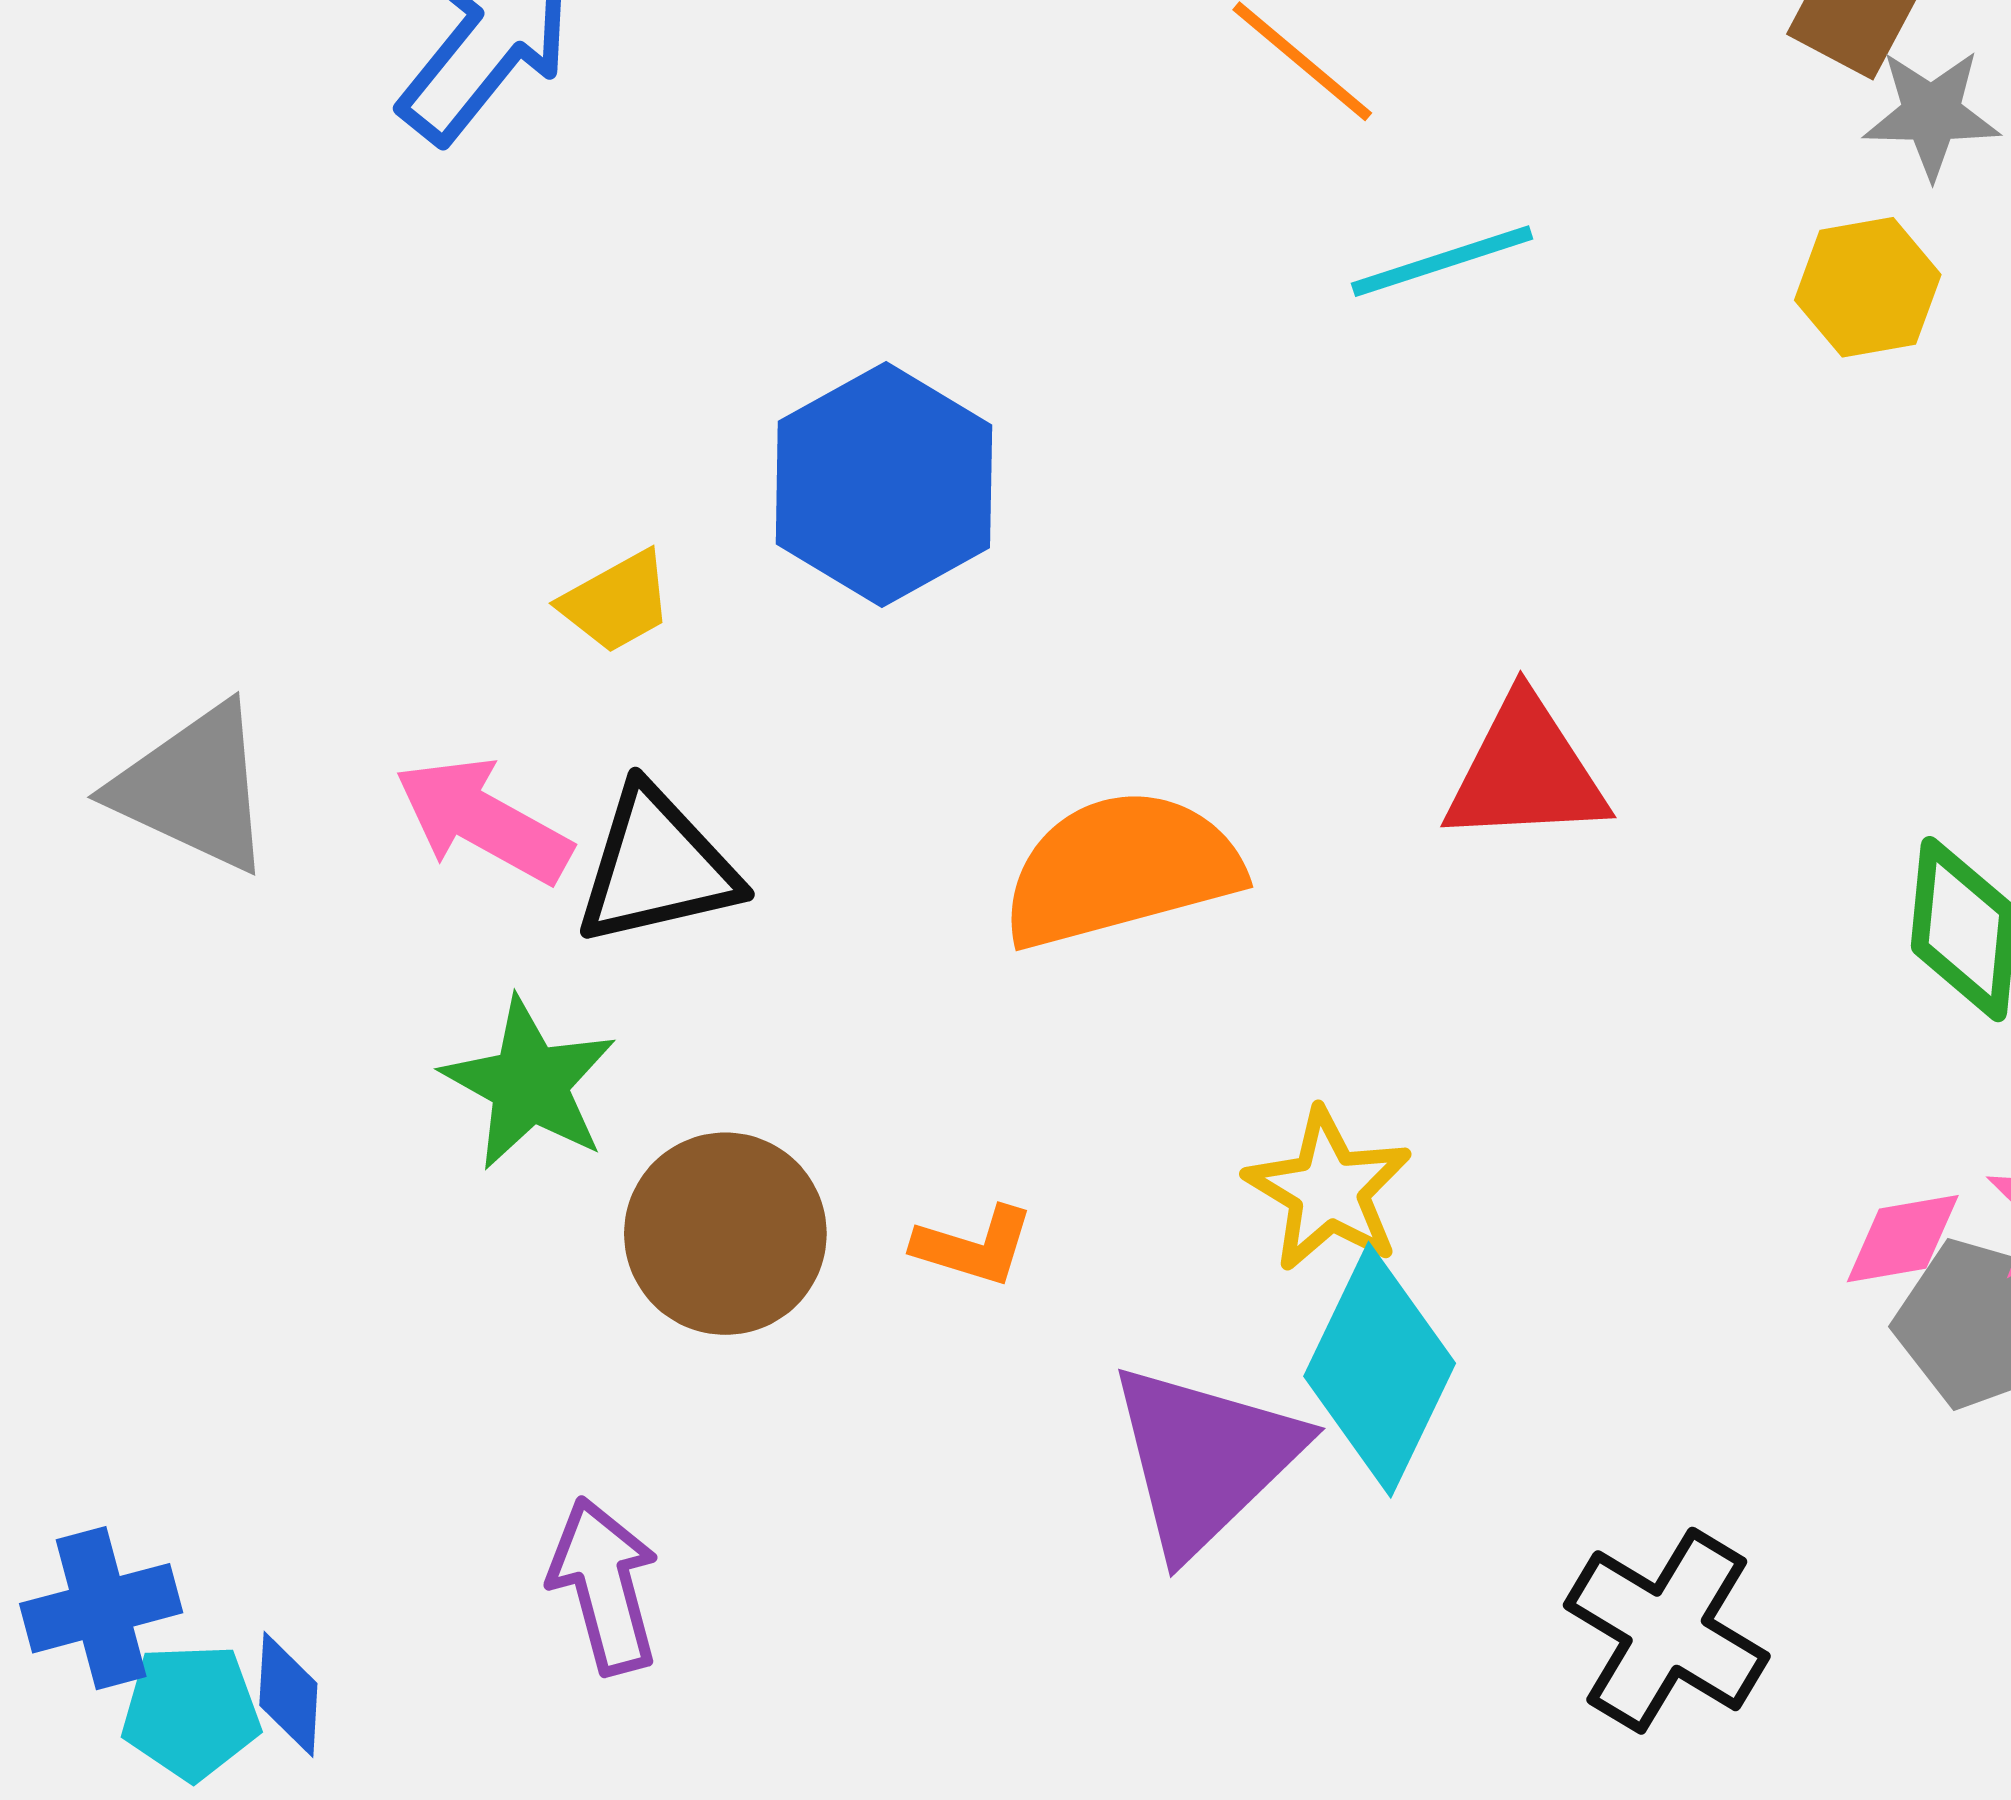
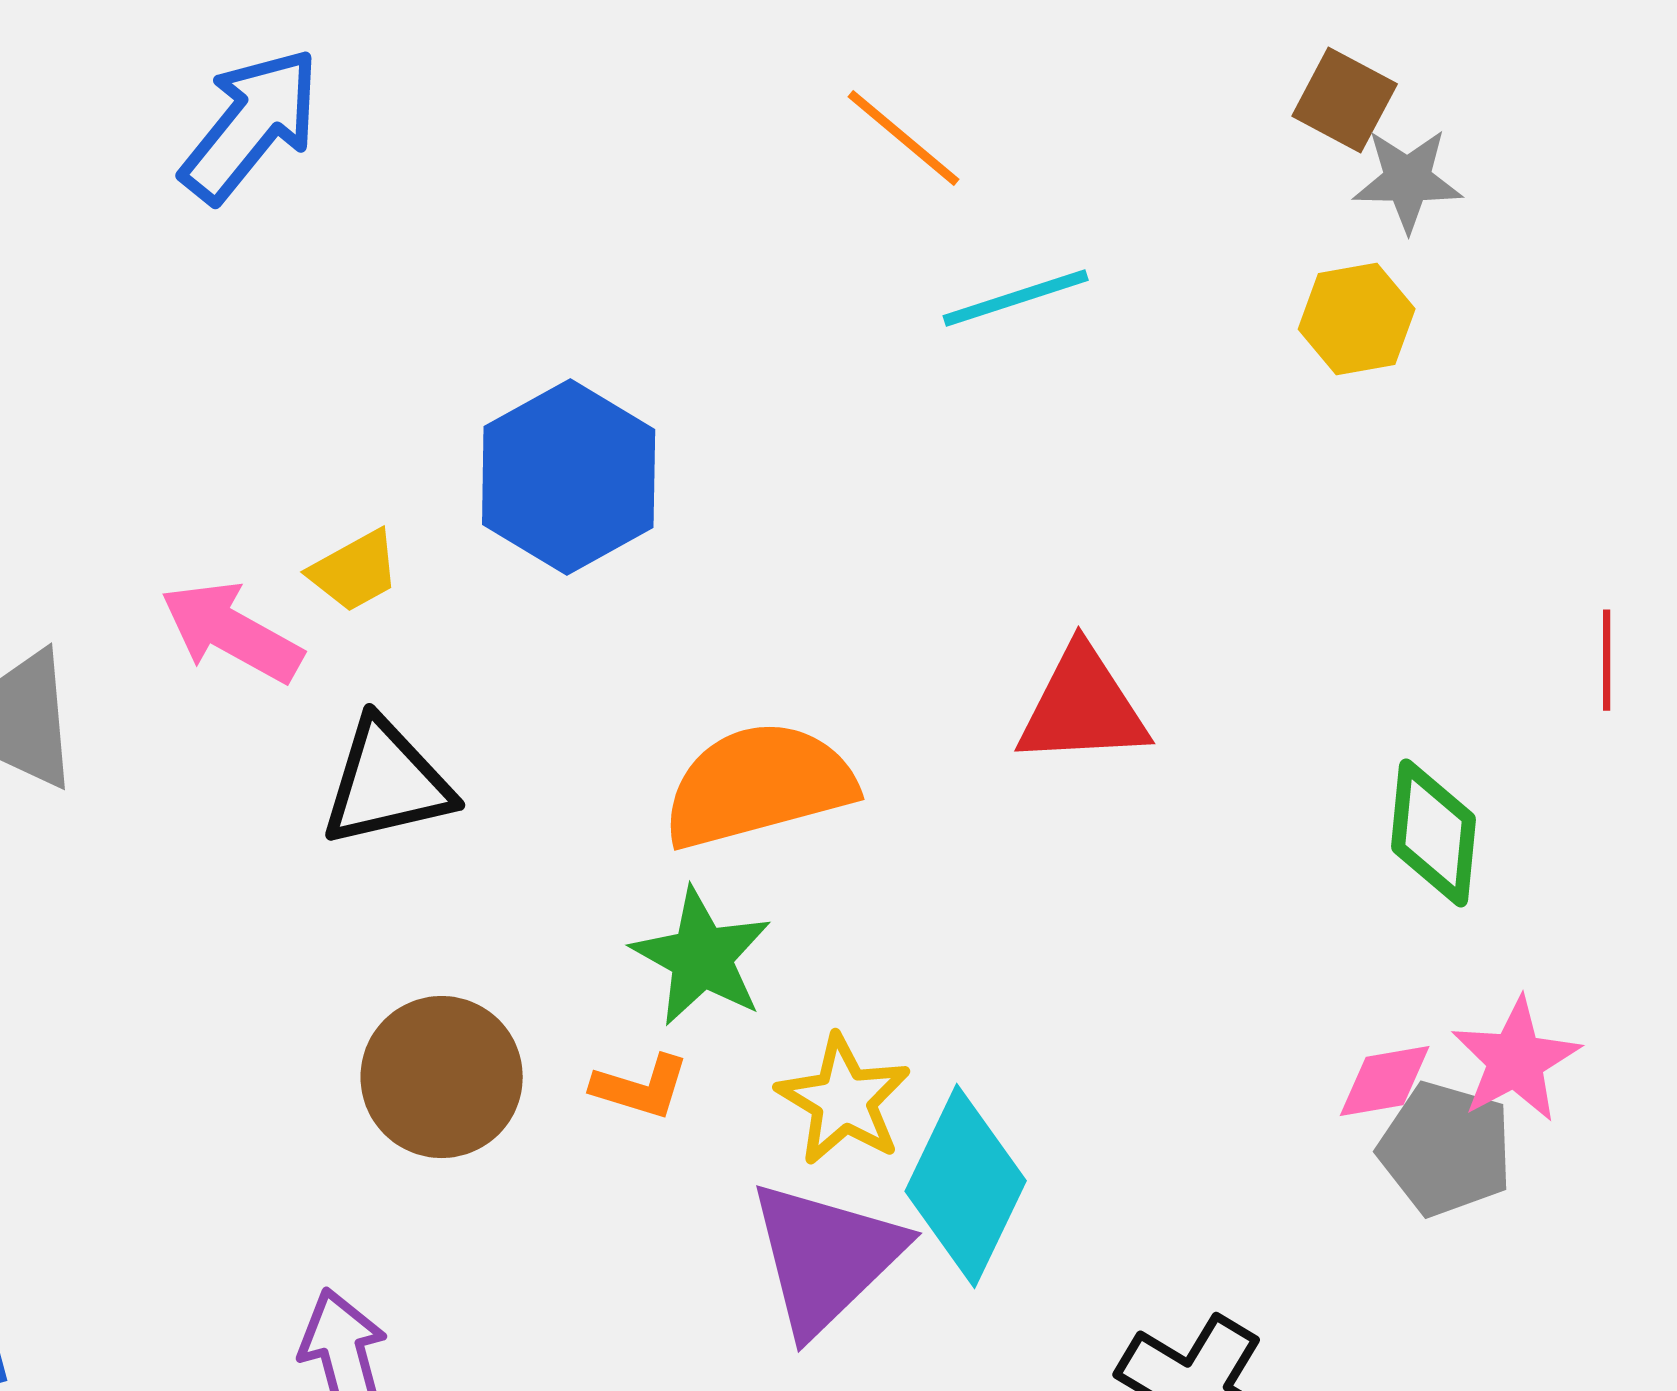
pink arrow: (483, 820) -> (232, 632), moved
green star: (529, 1084) -> (702, 957), moved
yellow star: (1328, 1190) -> (844, 1100), moved

